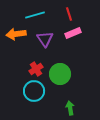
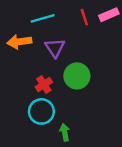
pink rectangle: (73, 33) -> (109, 15), moved
green circle: (60, 74) -> (77, 76), moved
green arrow: (70, 108) -> (65, 132), moved

